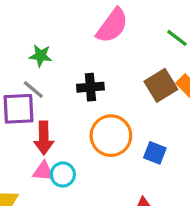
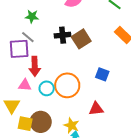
brown square: (161, 85) -> (81, 39), moved
orange circle: (111, 136) -> (67, 85), moved
pink triangle: (43, 171) -> (25, 85), moved

